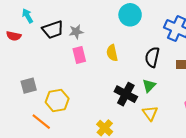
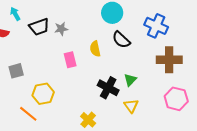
pink rectangle: (79, 55) -> (70, 60), moved
black semicircle: (152, 57) -> (121, 40), moved, turned -60
gray square: (29, 86) -> (16, 71), moved

